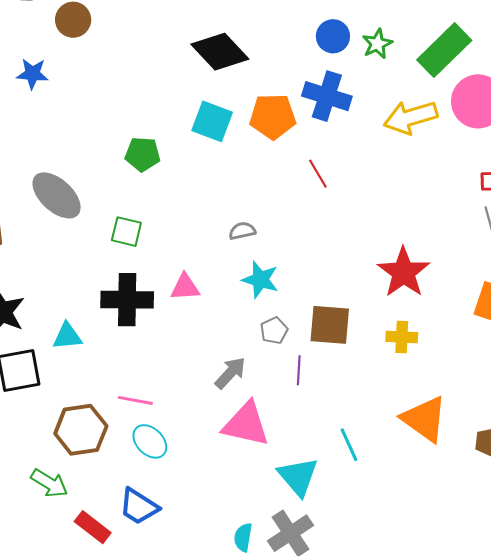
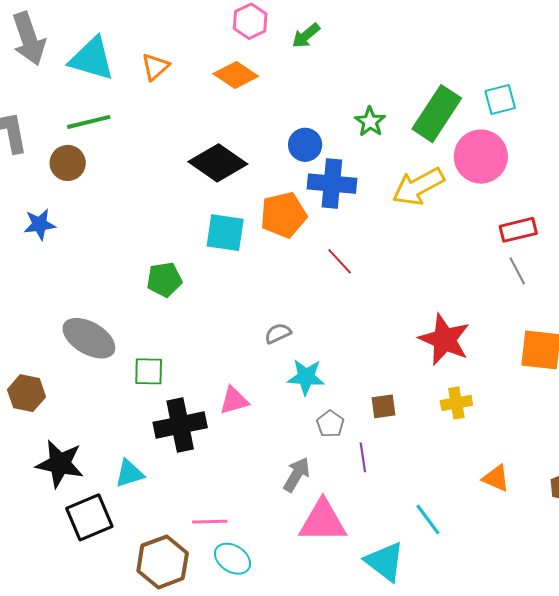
blue circle: (333, 36) -> (305, 145), moved
green square: (126, 232) -> (149, 371), moved
brown square: (330, 325) -> (383, 406), size x0.6
orange triangle: (424, 419) -> (496, 478), size x0.6

